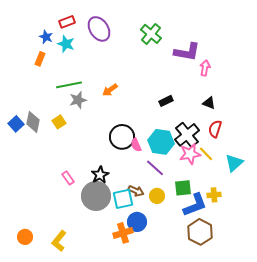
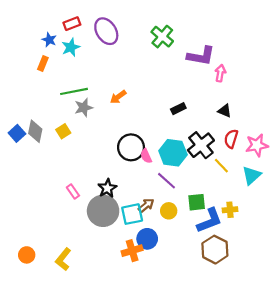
cyan star: (66, 44) -> (71, 47), turned 30
pink star: (190, 154) -> (257, 145), moved
brown arrow: (136, 191) -> (146, 205), turned -63

